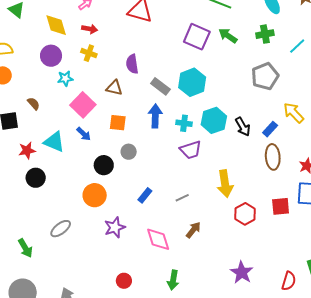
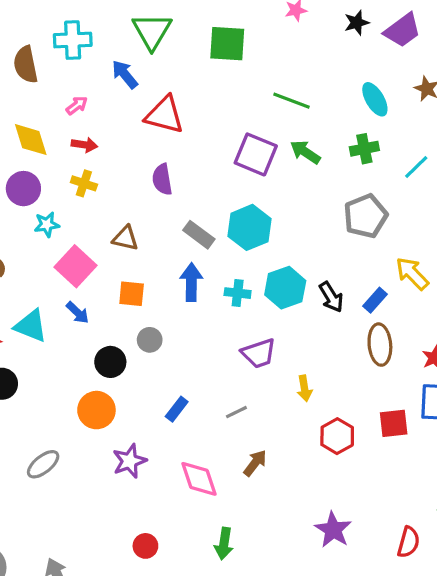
purple semicircle: (132, 64) -> (162, 179), moved
purple trapezoid: (191, 150) -> (259, 353), moved
yellow arrow: (225, 184) -> (304, 388), size x0.6

